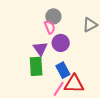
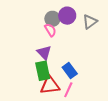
purple circle: (61, 43) -> (67, 16), moved
red triangle: (74, 84) -> (50, 85), moved

